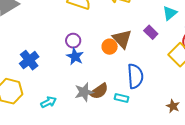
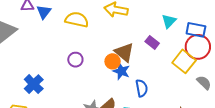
blue star: (75, 57) -> (121, 71), moved
blue semicircle: (135, 76) -> (142, 88), size x0.7

